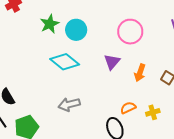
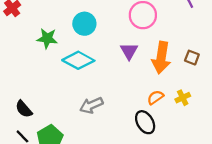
green star: (50, 24) -> (47, 38), moved, turned -30
orange arrow: (140, 73) -> (161, 58), size x1.6

